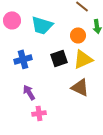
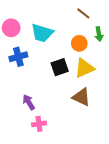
blue cross: (23, 59) -> (18, 57), moved

